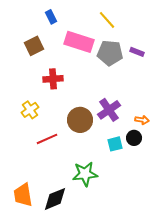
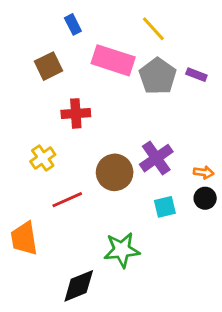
gray pentagon: (110, 53) -> (158, 76), turned 30
black circle: (134, 138) -> (205, 198), moved
orange trapezoid: (23, 195) -> (24, 238), moved

